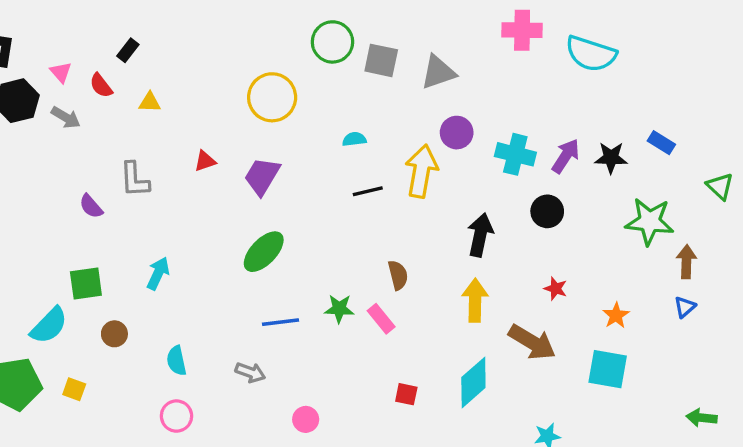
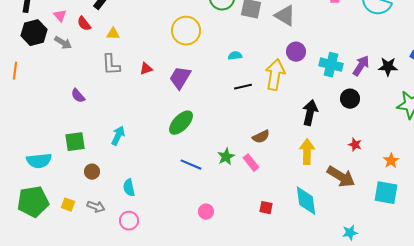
gray triangle: (438, 72) -> (285, 16), turned 50
gray L-shape: (135, 179) -> (111, 65), moved
brown semicircle: (398, 275) -> (261, 137), turned 78
green star: (339, 309) -> (226, 157), turned -30
blue line: (280, 322) -> (191, 165), turned 30
cyan semicircle: (49, 325) -> (39, 161), moved, turned 40
gray arrow: (250, 372) -> (96, 207), moved
cyan diamond: (473, 382) -> (306, 201), turned -56
pink circle: (306, 419) -> (206, 212), moved

